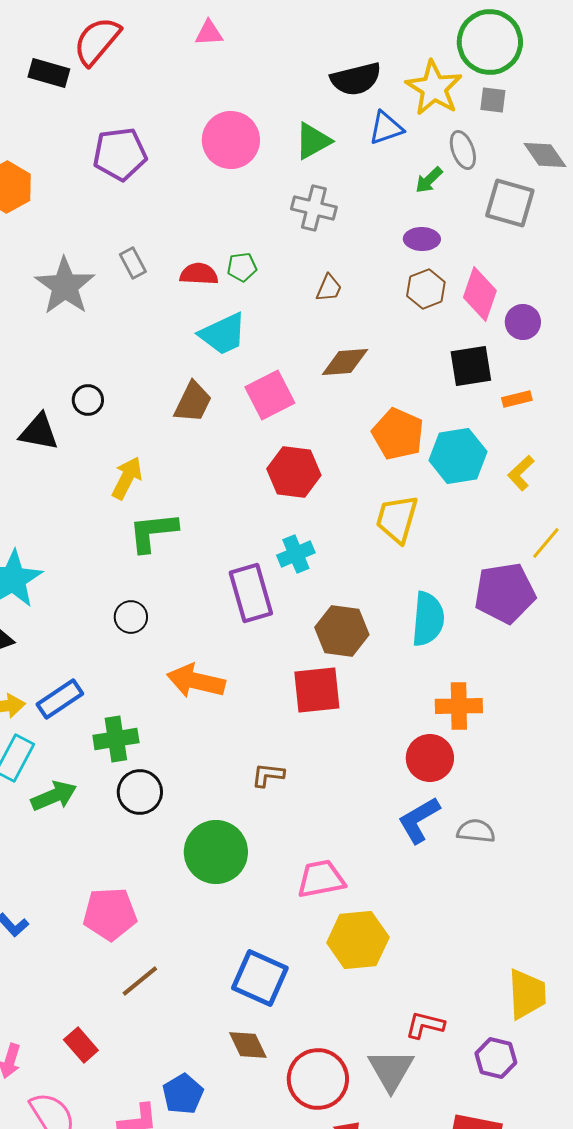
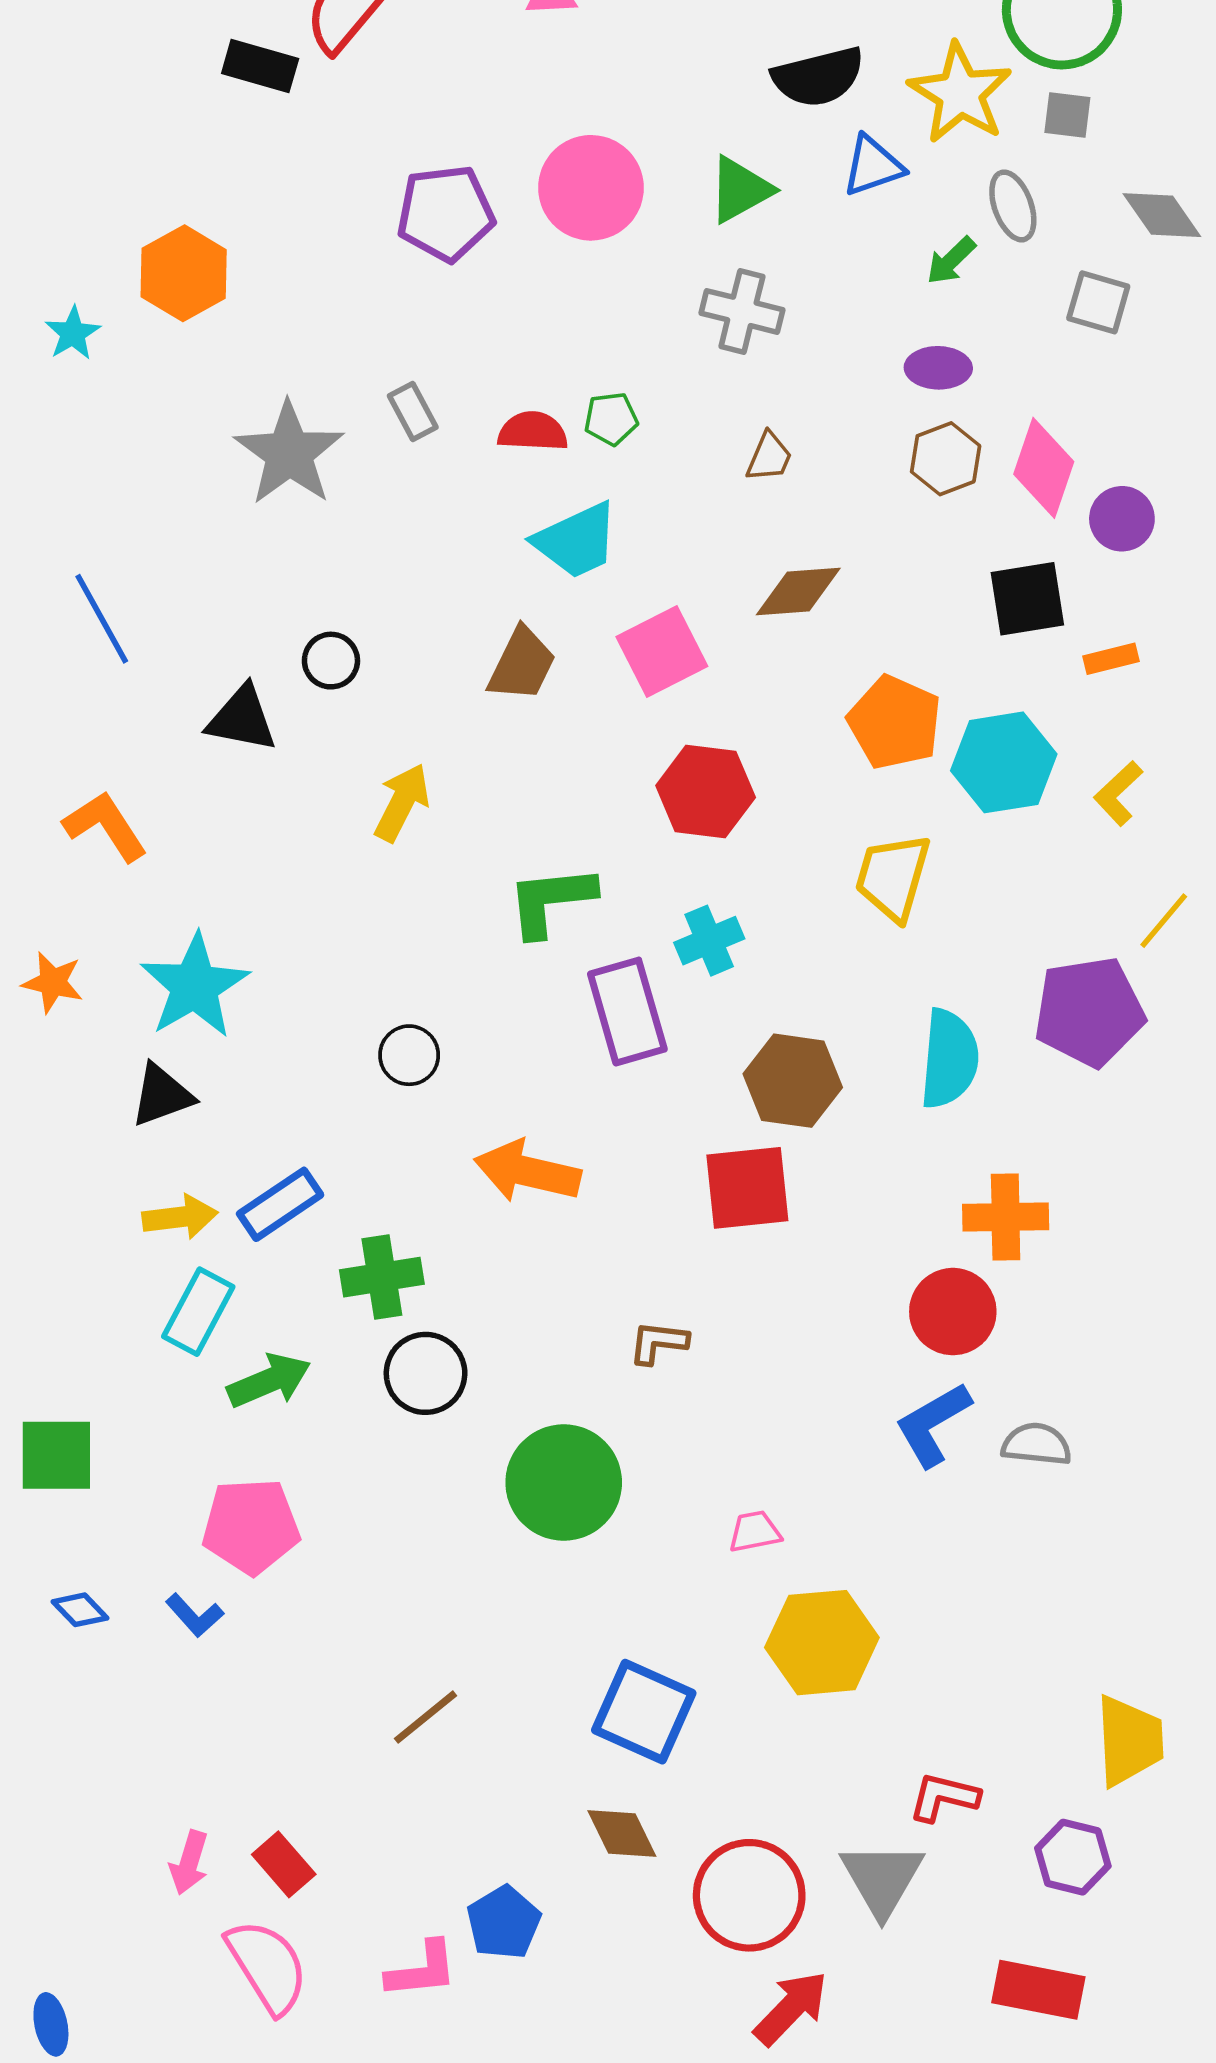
purple pentagon: (120, 154) -> (446, 213), moved
gray square: (510, 203) -> (1098, 302), size x0.7
green L-shape: (153, 532) -> (551, 901), moved
pink trapezoid: (321, 879) -> (755, 1532), size x0.6
pink pentagon: (110, 914) -> (251, 1526), moved
red rectangle: (81, 1045) -> (284, 1864), moved

